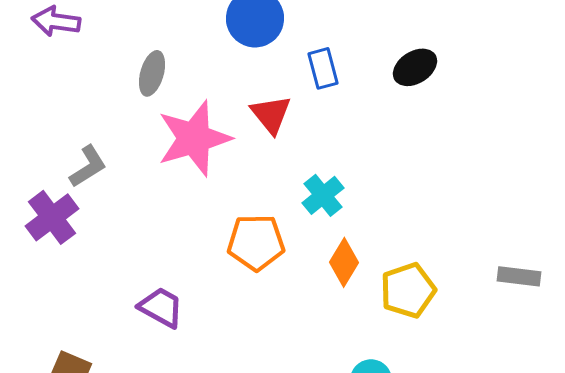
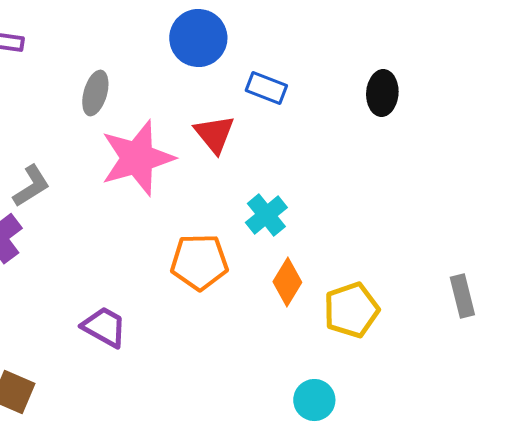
black ellipse: (415, 67) -> (382, 93), moved, turned -54
blue rectangle: (323, 68) -> (266, 88), turned -54
gray rectangle: (519, 276) -> (462, 296), turned 69

